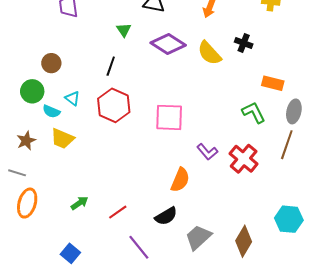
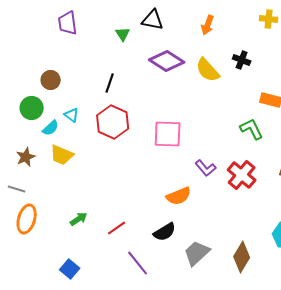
green triangle: (124, 30) -> (123, 34), moved
cyan semicircle: (51, 111) -> (51, 128), turned -66
orange semicircle: (180, 180) -> (179, 196), turned 45

